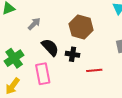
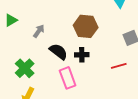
red line: (94, 70) -> (119, 66), moved
pink rectangle: (43, 74) -> (68, 78), moved

